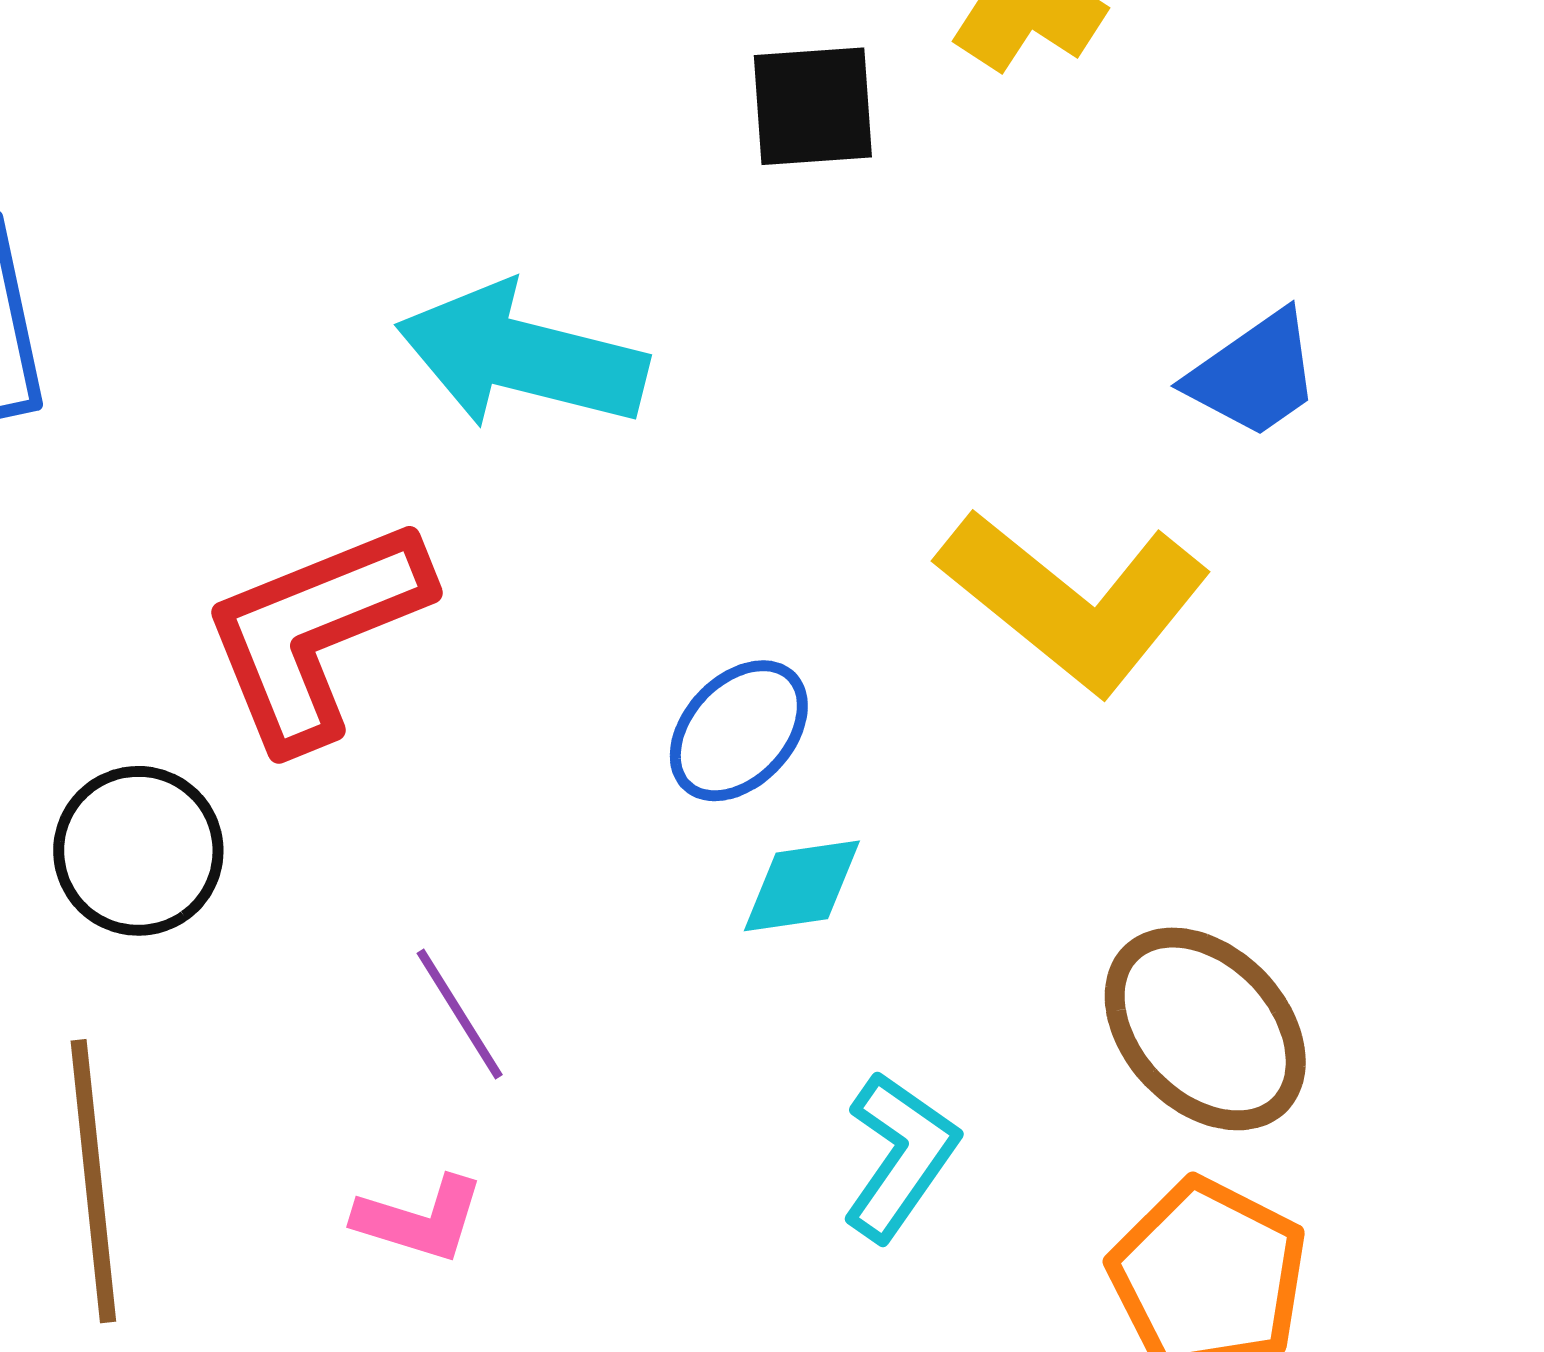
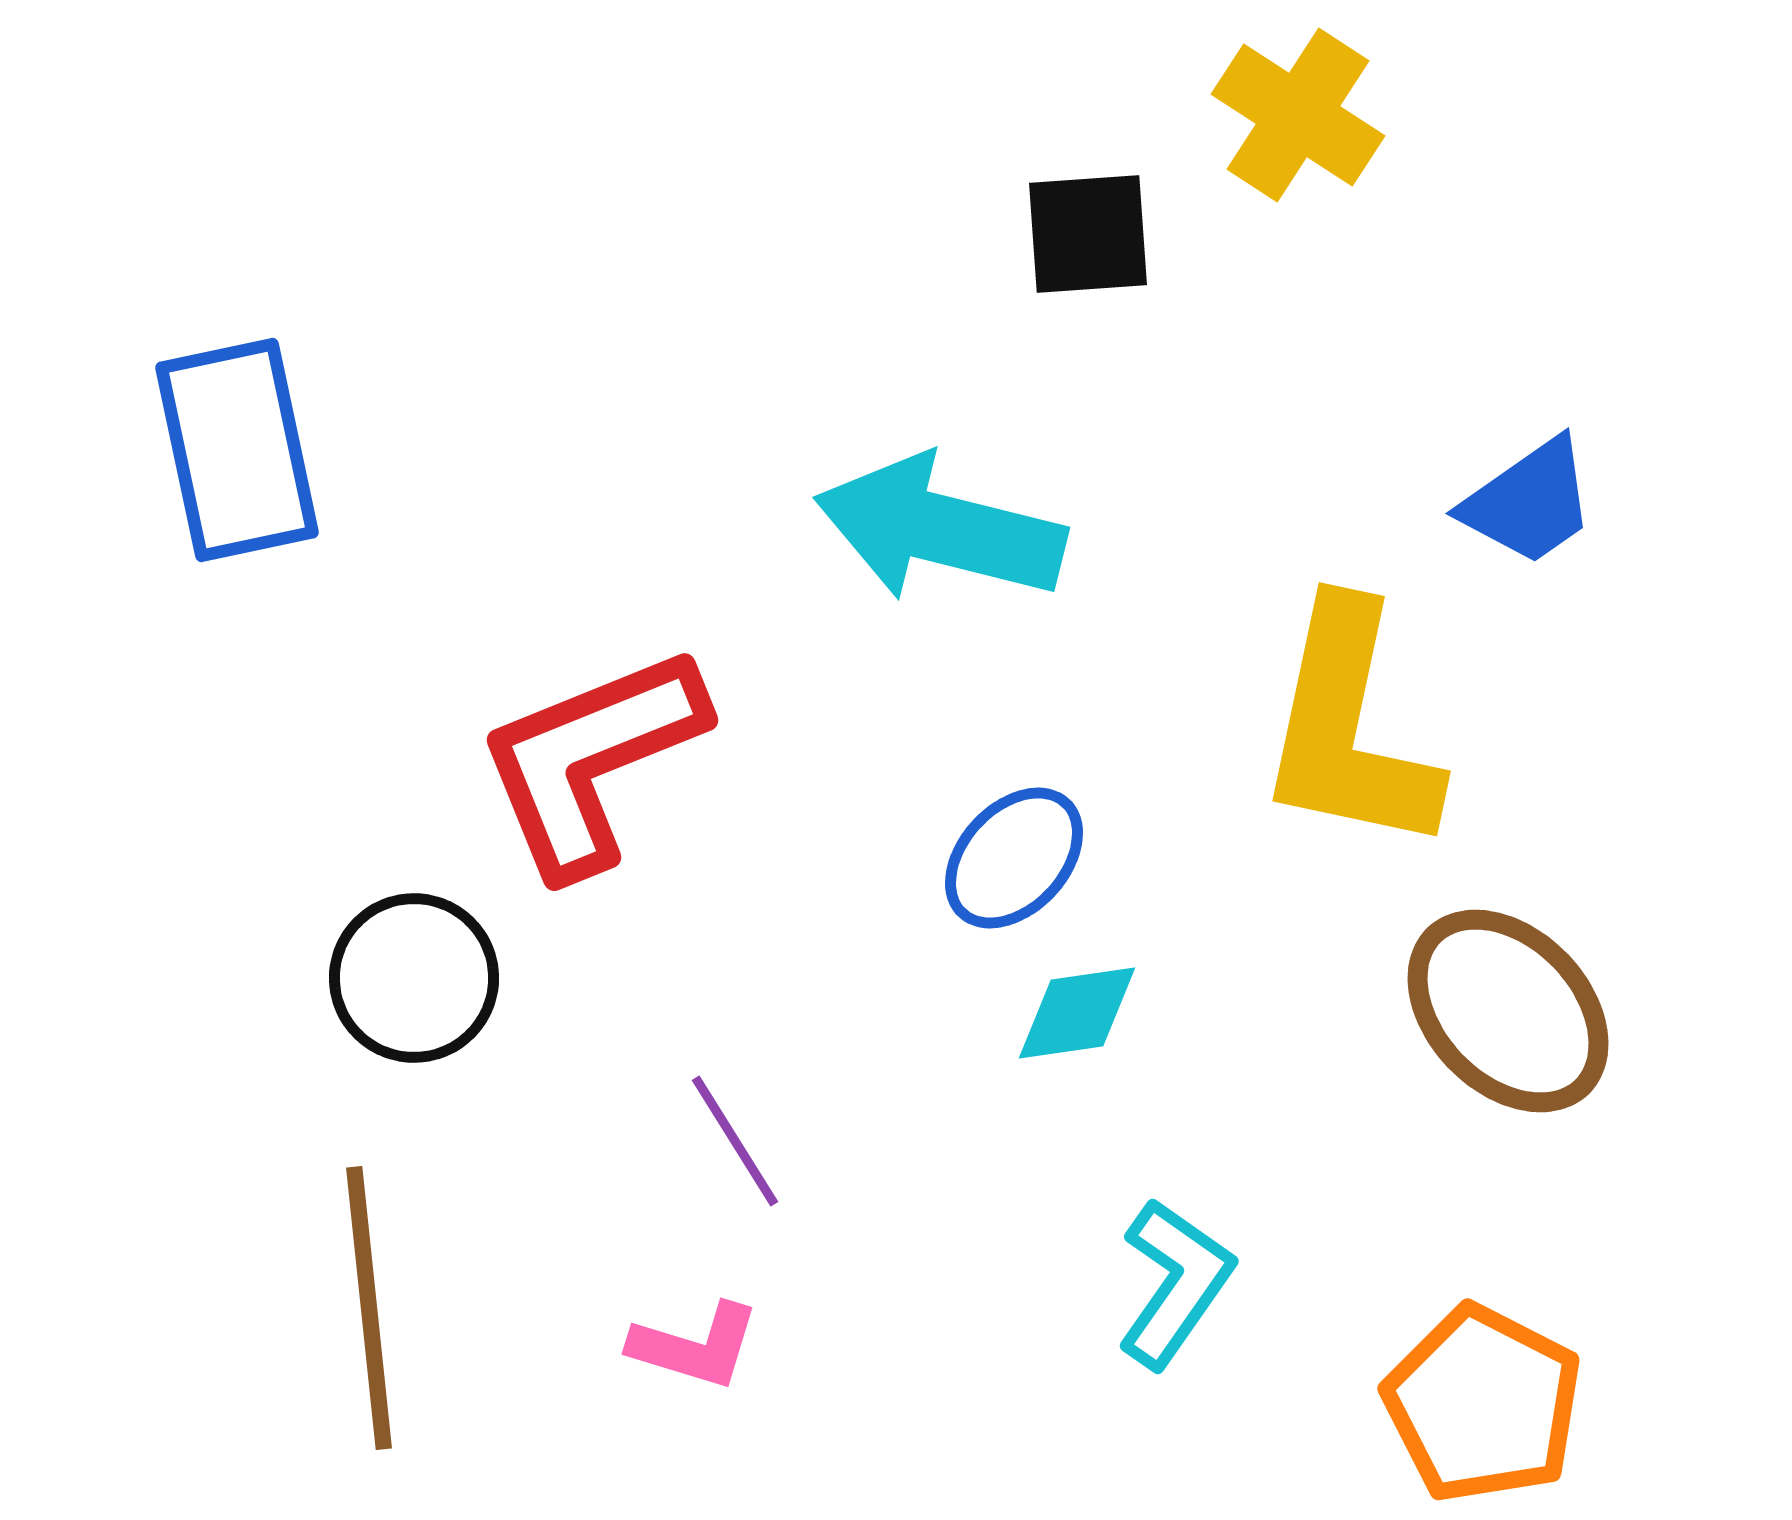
cyan arrow: (522, 356) -> (940, 529), moved
yellow L-shape: (1074, 601) -> (1349, 728), turned 63
brown ellipse: (1205, 1029) -> (1508, 1011), moved

